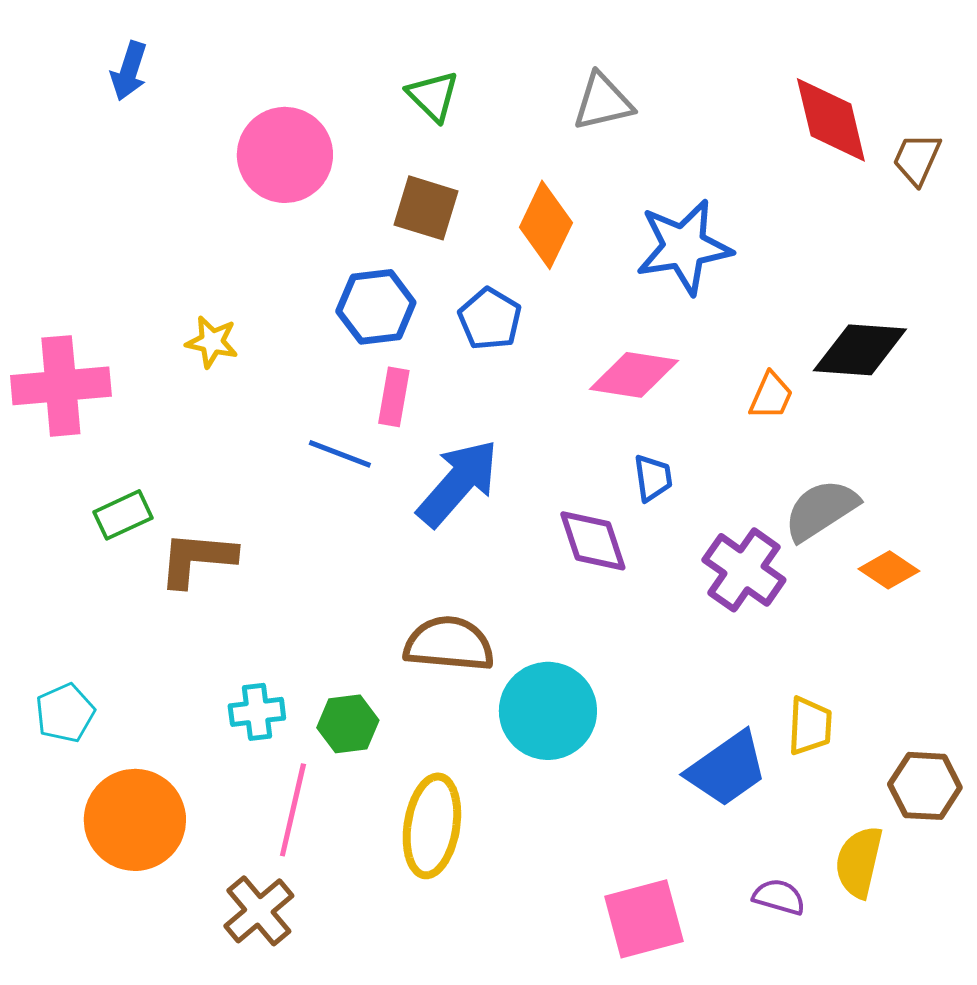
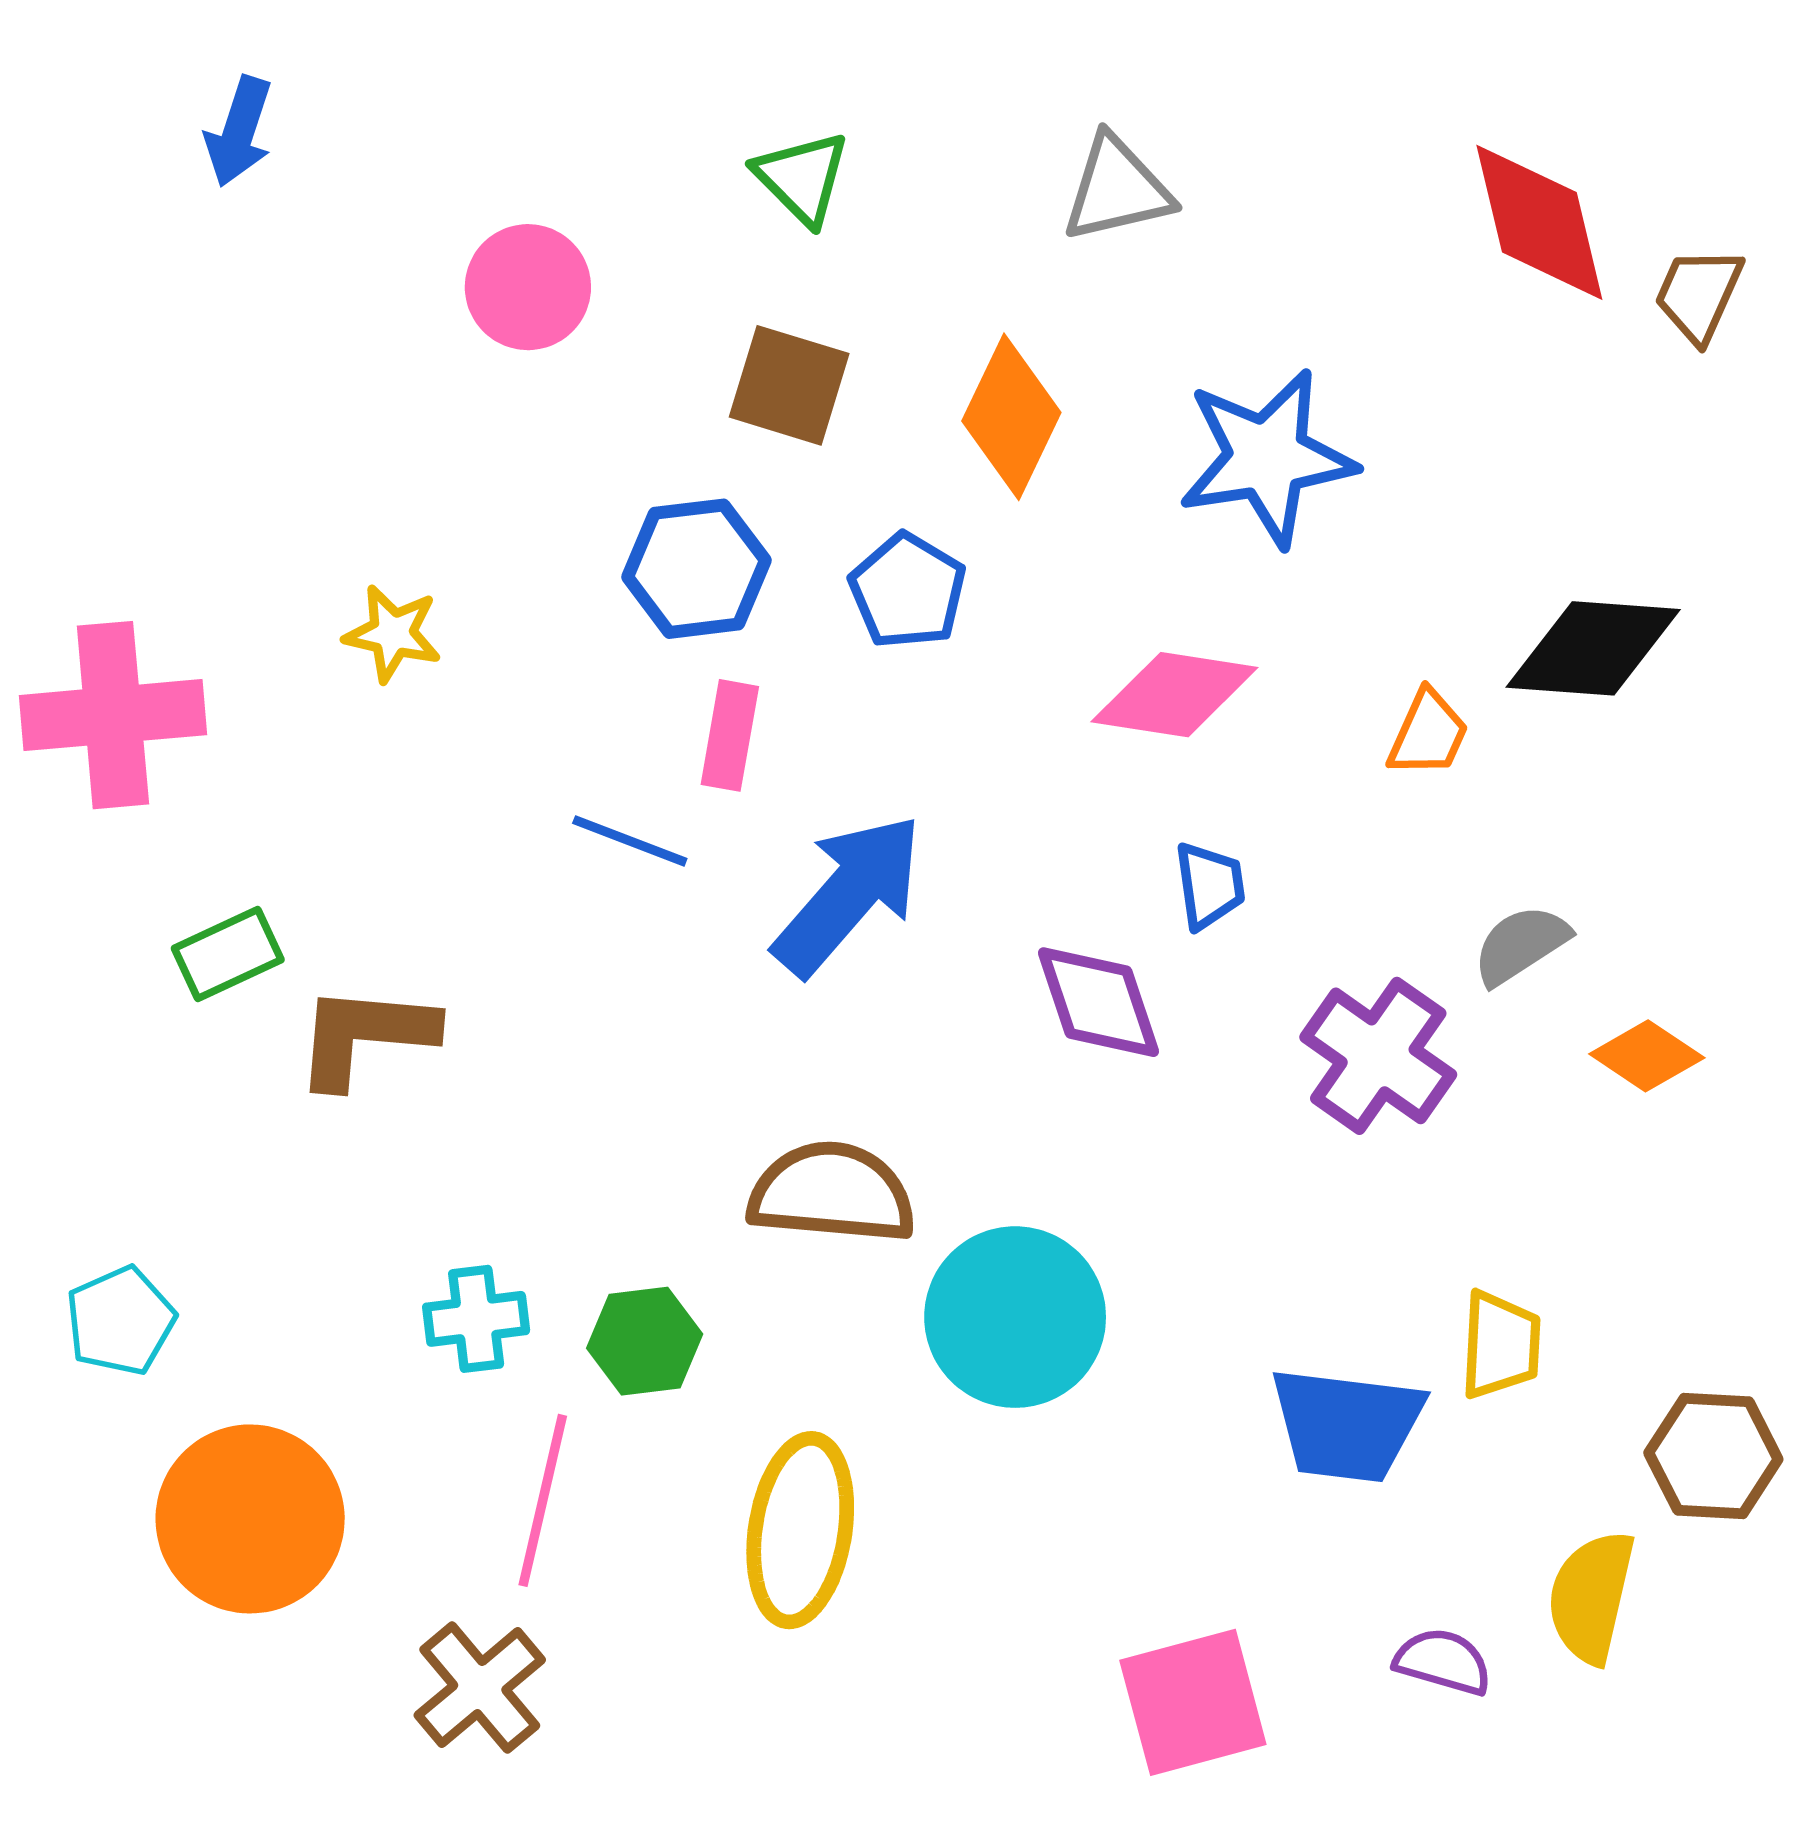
pink circle: (285, 155) -> (528, 287), size x0.7
gray semicircle: (821, 510) -> (1521, 945), size x0.7
blue trapezoid: (727, 769) -> (1347, 1425), turned 42

